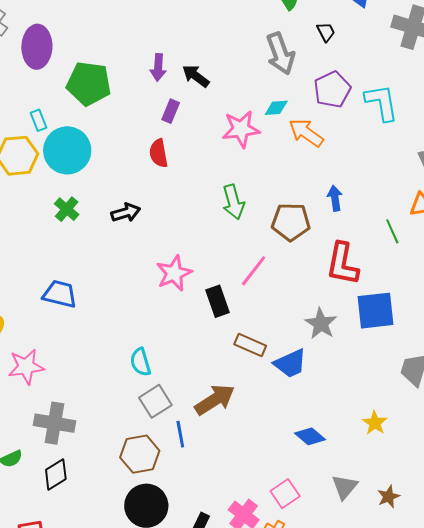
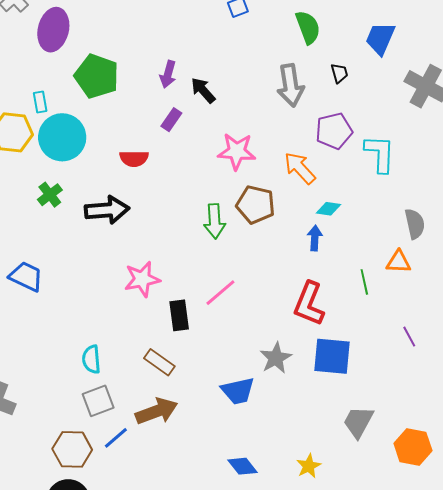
cyan diamond: (276, 108) -> (328, 209), moved
red semicircle: (159, 153) -> (134, 158), moved, turned -92
black arrow: (126, 213) -> (107, 210), size x1.5
brown pentagon: (291, 222) -> (256, 205), moved
brown rectangle: (250, 345) -> (159, 362), moved
blue line: (180, 434) -> (116, 438), turned 48

